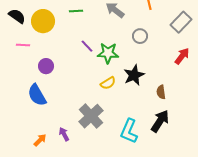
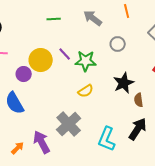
yellow circle: (43, 21) -> (41, 60), moved
black star: (134, 75) -> (124, 83), moved
purple arrow: (64, 134) -> (42, 142), size x1.6

